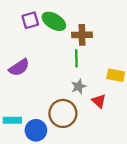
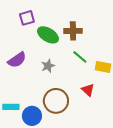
green ellipse: (54, 21) -> (48, 35), moved
green line: (76, 58) -> (80, 57), moved, turned -49
gray star: (79, 86) -> (48, 66), moved

